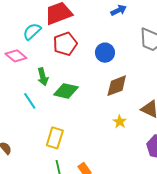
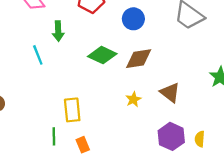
green diamond: (66, 91) -> (102, 55), moved
yellow rectangle: (55, 138) -> (72, 110), moved, turned -35

